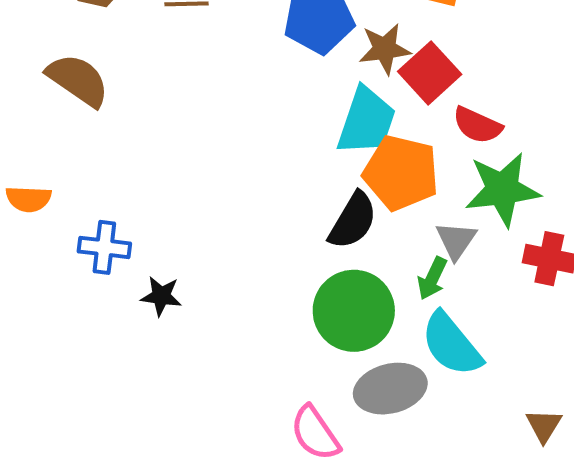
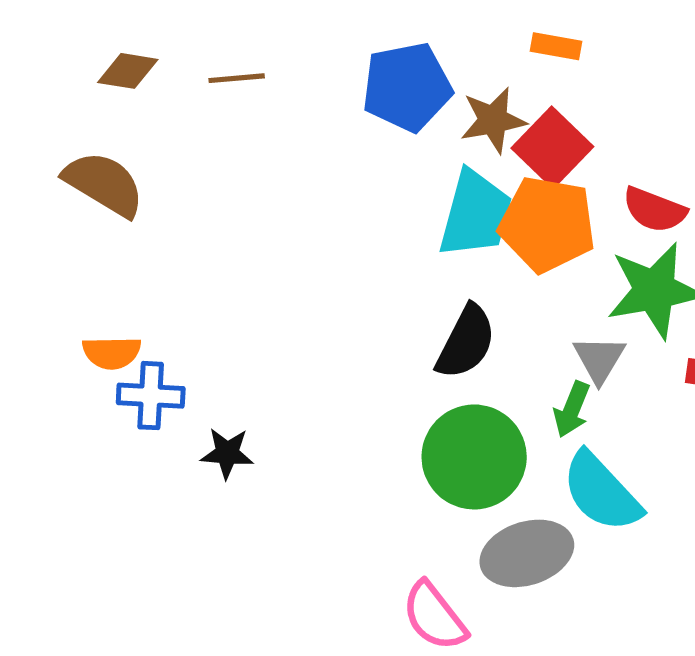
red semicircle: (477, 125) -> (654, 210), moved
orange pentagon: (401, 173) -> (547, 224), moved
orange semicircle: (29, 199) -> (112, 353), moved

